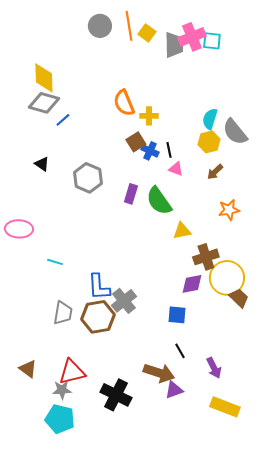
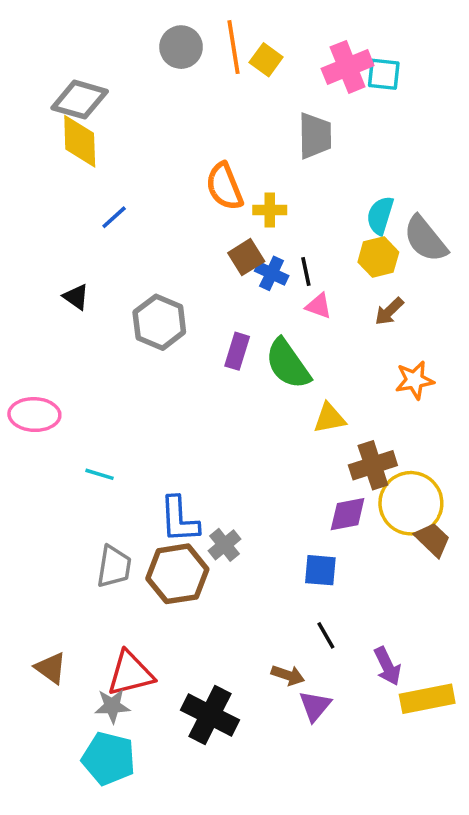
gray trapezoid: (174, 45) -> (315, 136), moved
gray diamond: (44, 103) -> (80, 100), moved
gray cross: (124, 301) -> (224, 545), size x0.7
brown arrow: (159, 373) -> (288, 675), size x0.6
purple triangle: (174, 390) -> (315, 706), turned -30
yellow rectangle: (225, 407) -> (427, 699), moved, turned -32

